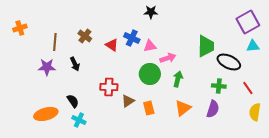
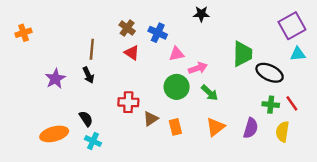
black star: (151, 12) -> (201, 14), moved
brown cross: (85, 36) -> (127, 28), moved
blue cross: (132, 38) -> (158, 33), moved
brown line: (55, 42) -> (92, 49), moved
purple star: (47, 67) -> (55, 79), turned -30
green arrow: (178, 79) -> (210, 93), turned 119
green cross: (219, 86) -> (271, 105), moved
yellow semicircle: (255, 112) -> (283, 132), moved

